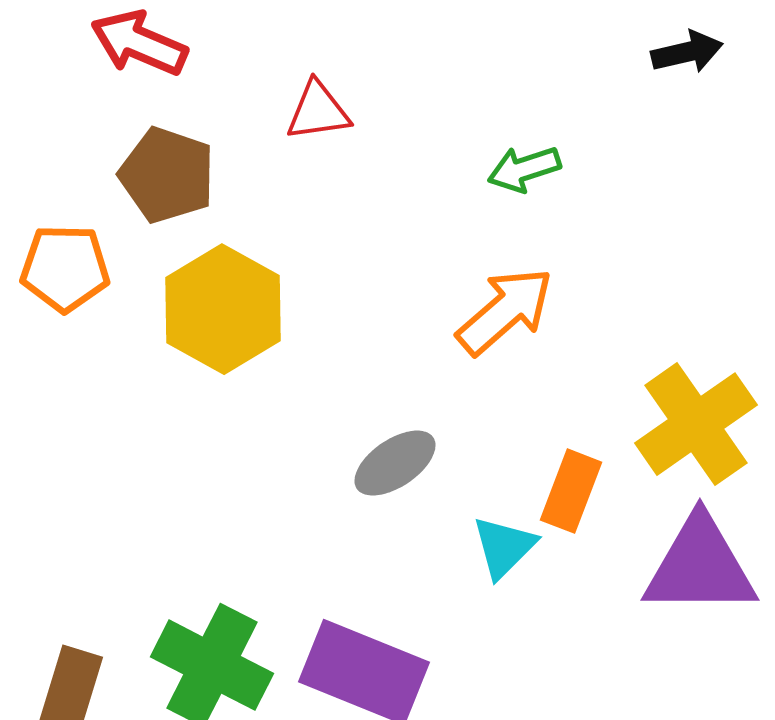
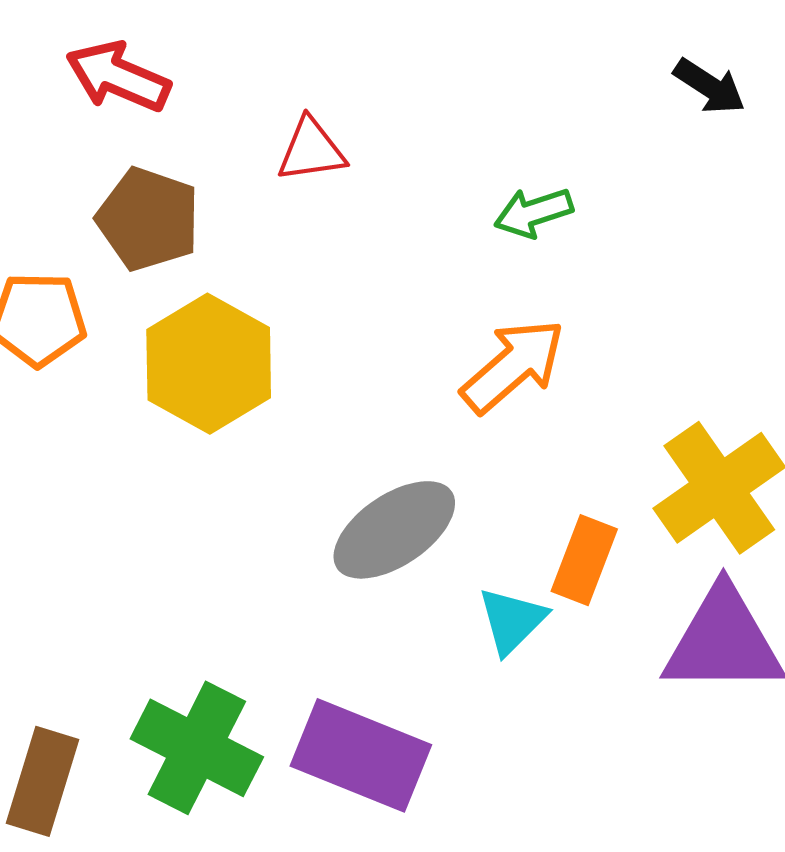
black arrow: (687, 52) -> (709, 86), turned 46
gray ellipse: (395, 463) -> (394, 530), size x1.4

